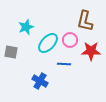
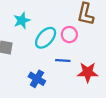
red star: (91, 51) -> (88, 72), moved

